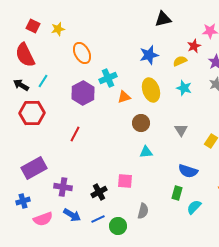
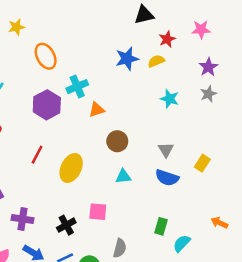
red star: (194, 46) -> (167, 39), moved
yellow semicircle: (180, 61) -> (156, 61), moved
yellow ellipse: (151, 90) -> (71, 168), moved, turned 45
blue semicircle: (188, 171) -> (167, 178), moved

